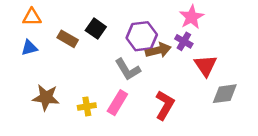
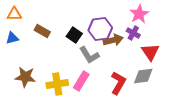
black square: (96, 29) -> (74, 35), moved
gray diamond: (225, 94) -> (143, 76), moved
yellow cross: (87, 106) -> (57, 84), size x1.5

